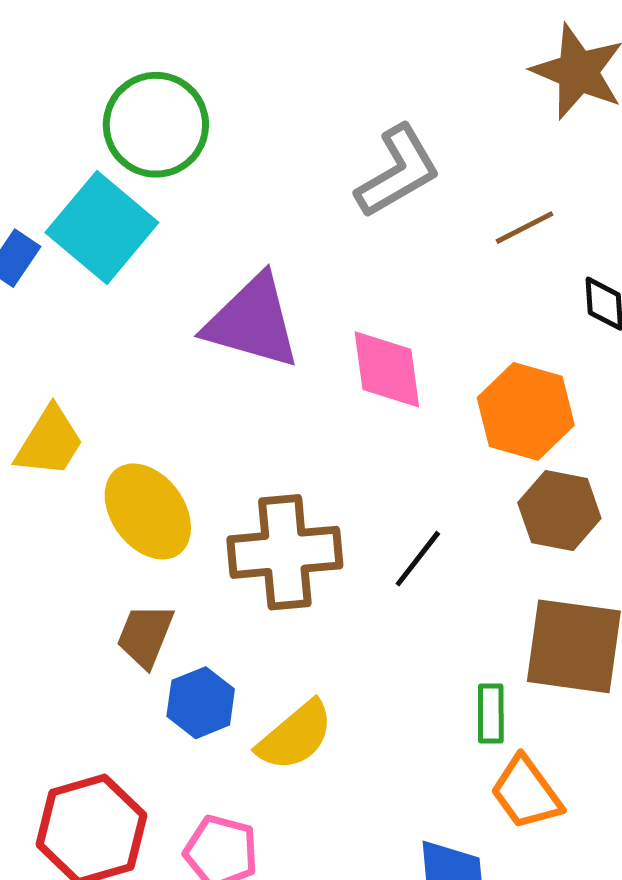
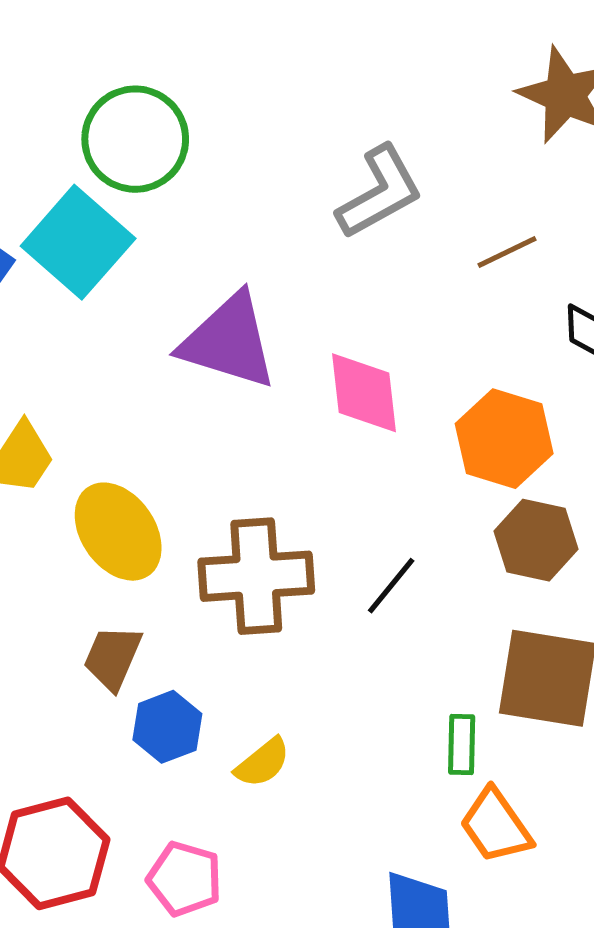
yellow semicircle: (295, 736) -> (263, 763), size x0.7

